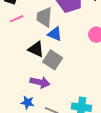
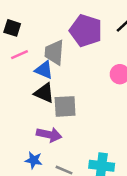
blue triangle: (55, 34) -> (44, 70), moved
gray square: (53, 60) -> (65, 106), turned -36

